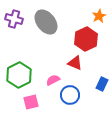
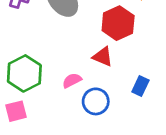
pink square: (31, 102) -> (16, 111), moved

